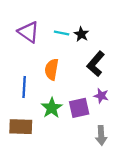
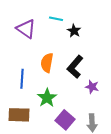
cyan line: (62, 33) -> (56, 19), moved
black L-shape: (96, 64) -> (75, 67), moved
purple square: (79, 108) -> (65, 120), moved, turned -36

